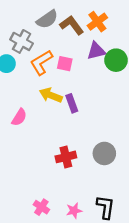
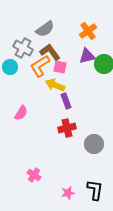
brown L-shape: (72, 25) -> (50, 52), moved
yellow arrow: (51, 95) -> (55, 85), moved
red cross: (66, 157) -> (67, 128), moved
pink cross: (41, 207) -> (34, 175), moved

